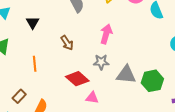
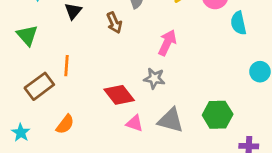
brown arrow: (67, 43) -> (114, 23), moved
gray triangle: (126, 75) -> (171, 120), moved
brown rectangle: (19, 96) -> (39, 86), moved, size x1.5

